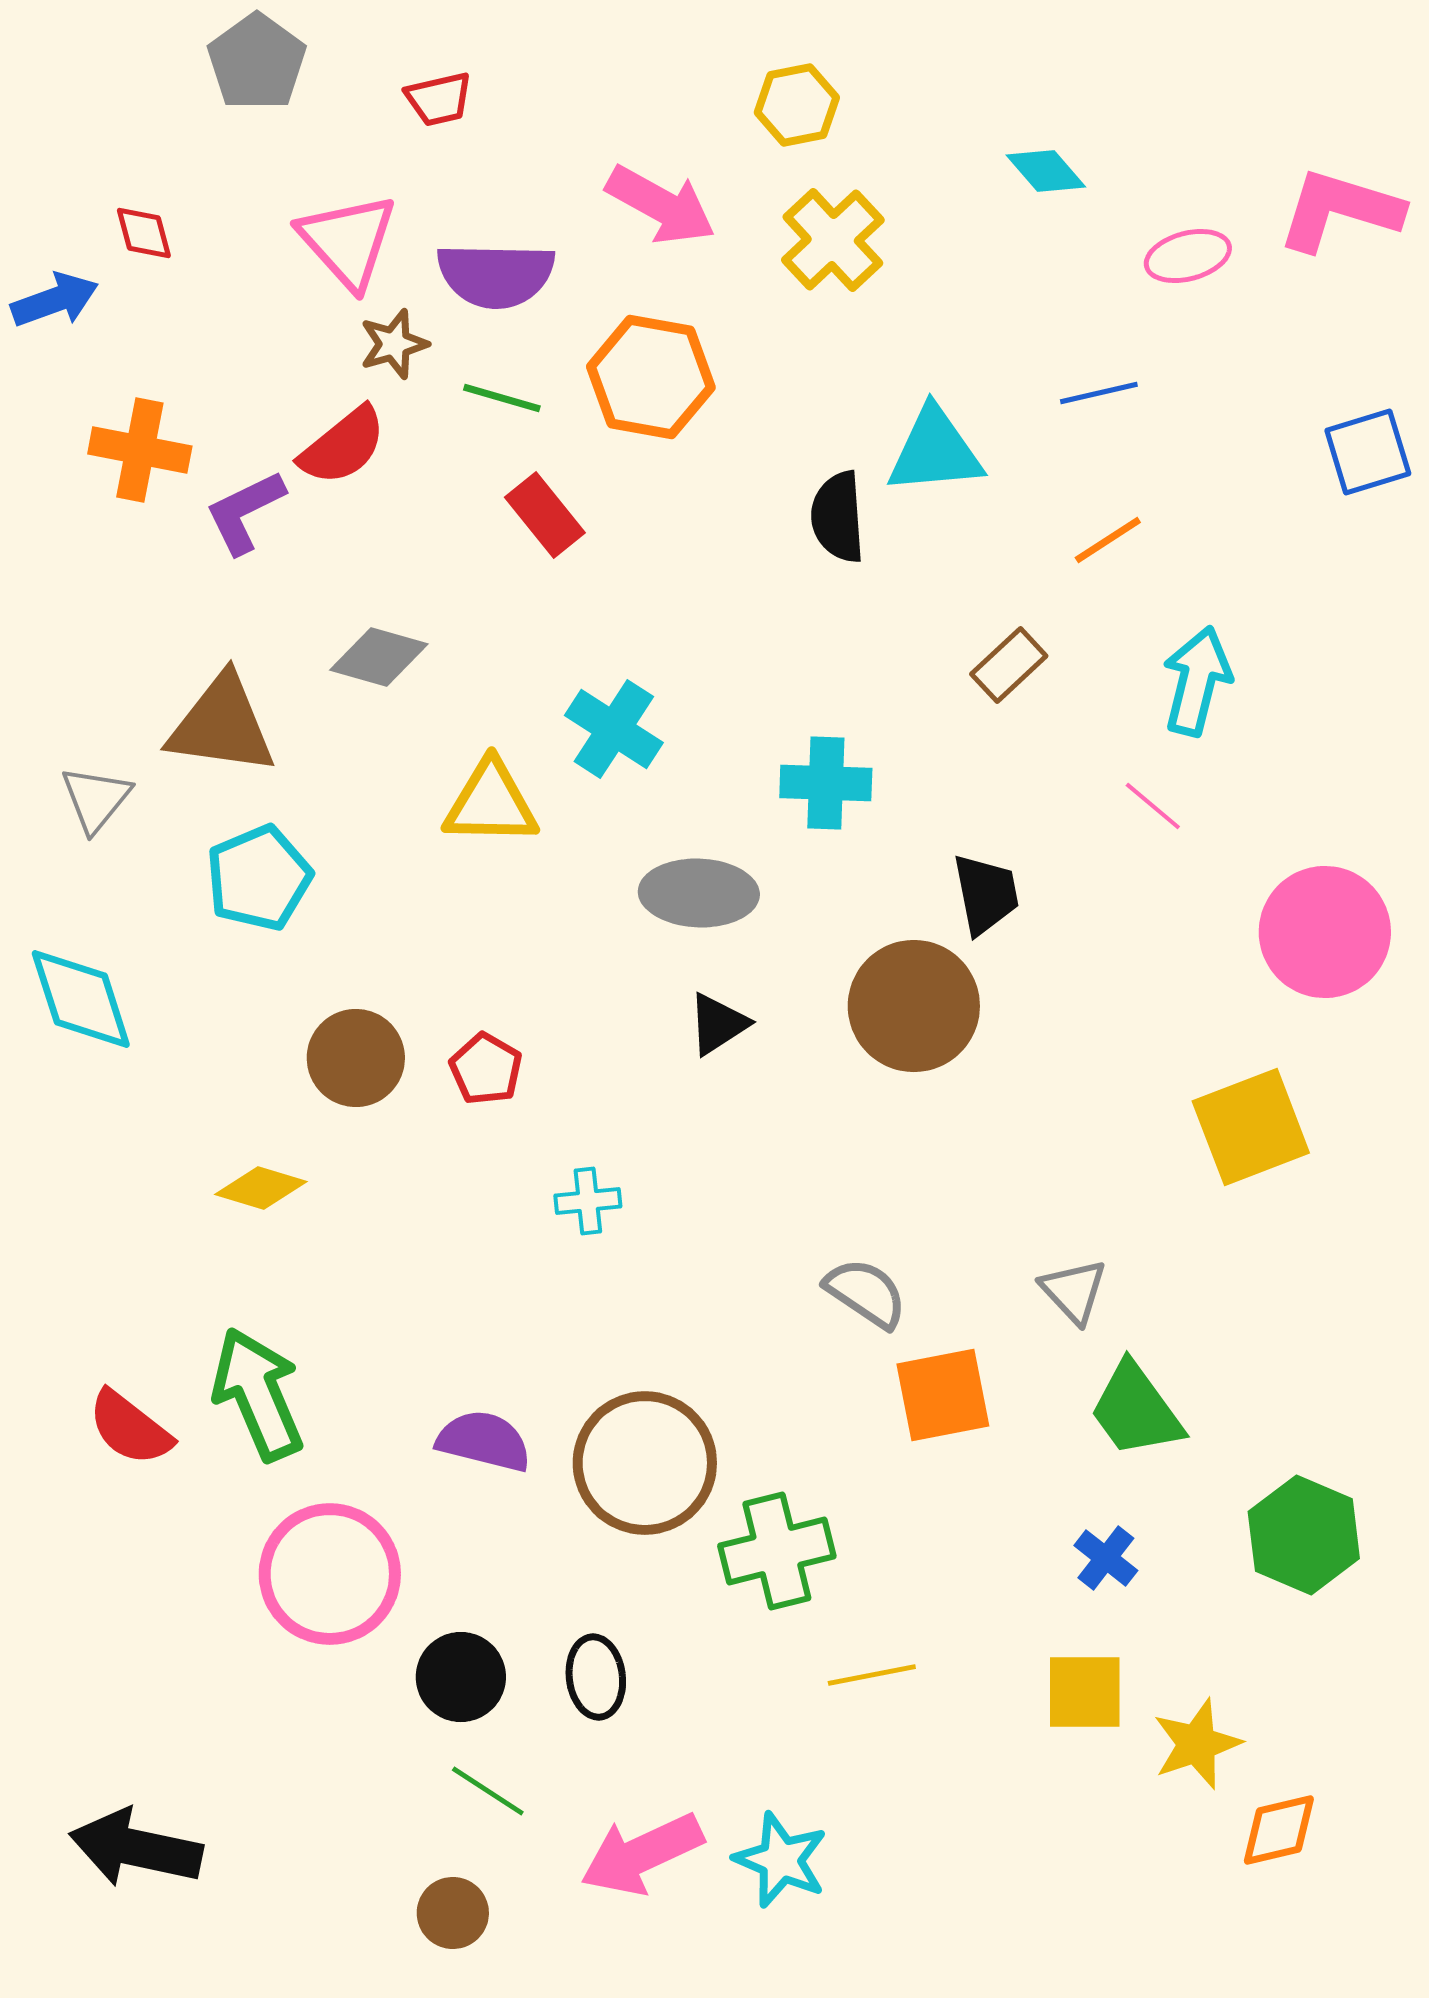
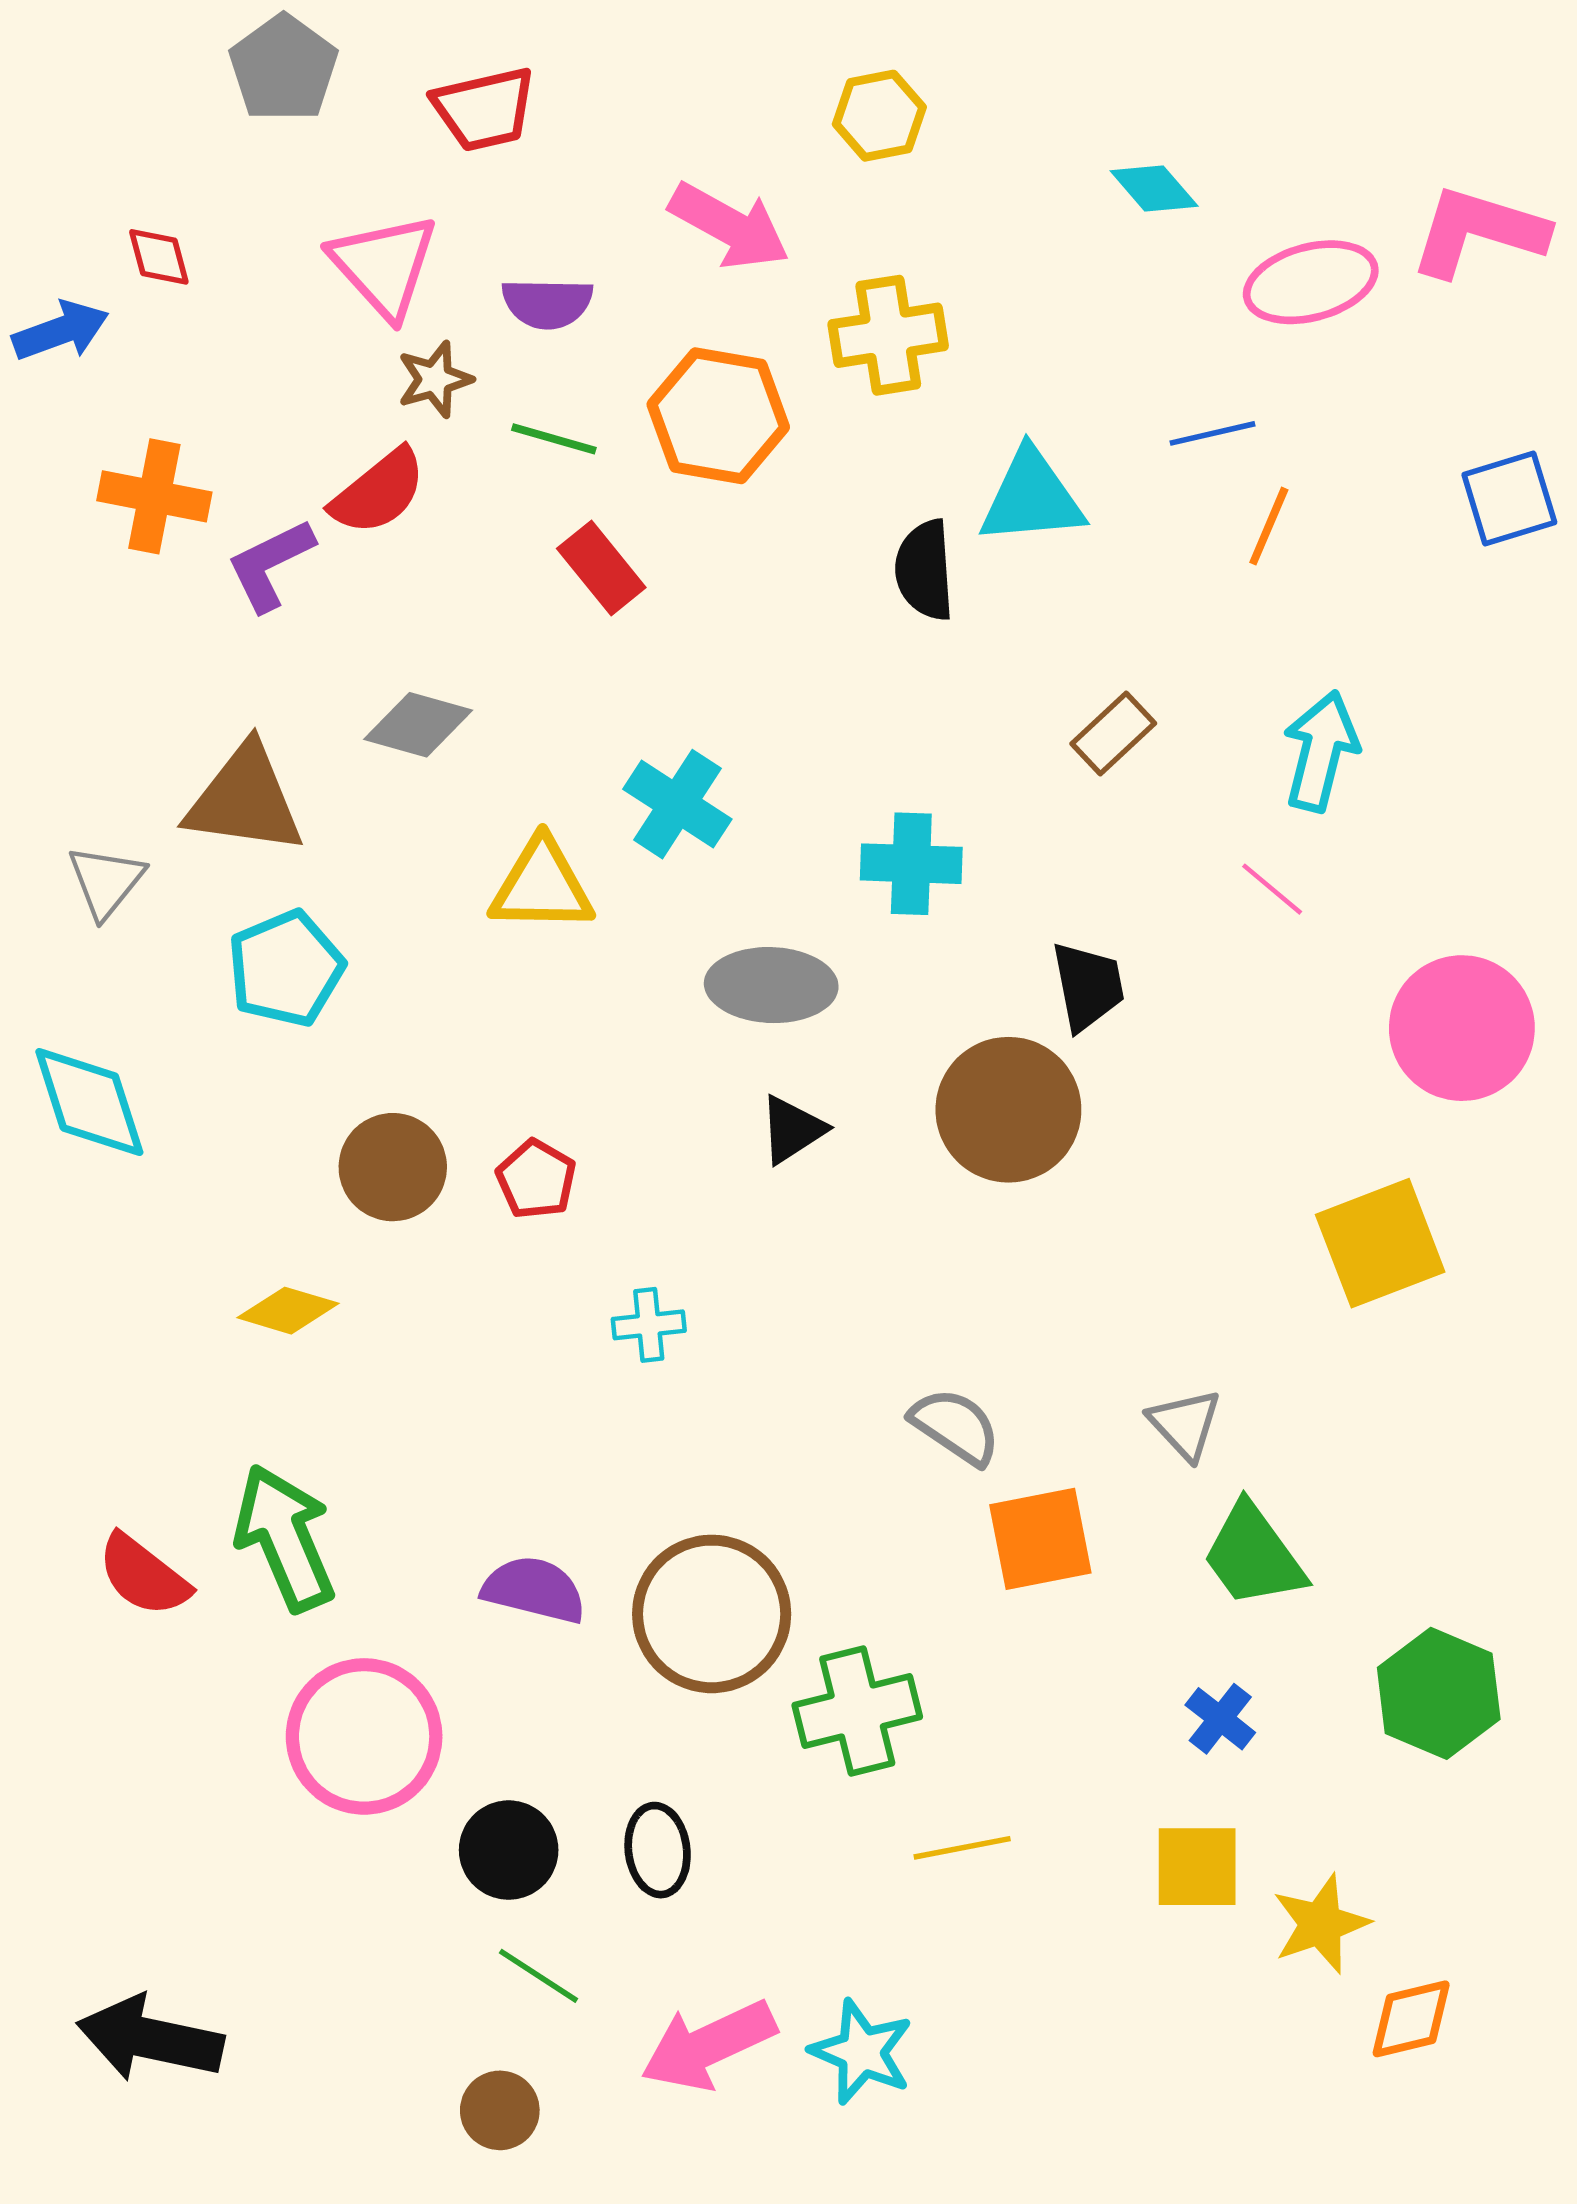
red trapezoid: (439, 99) -> (484, 109), size x1.4
yellow cross: (833, 240) -> (888, 335), moved, turned 34
pink ellipse: (1188, 256) -> (1311, 282), size x1.4
purple semicircle: (496, 275) -> (547, 303), size x0.7
orange line: (1108, 540) -> (1269, 526), moved, turned -34

